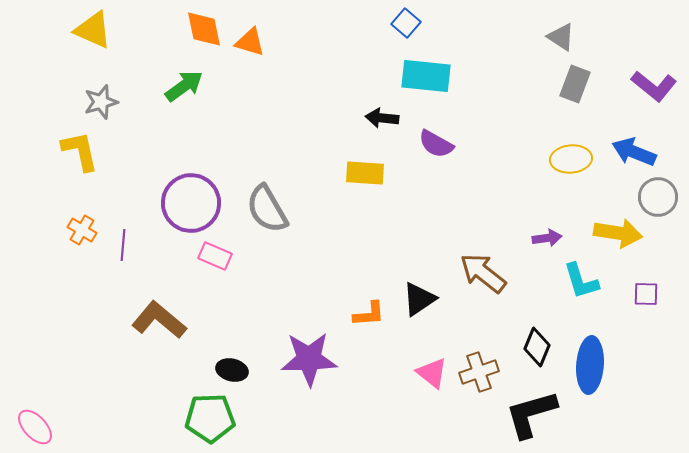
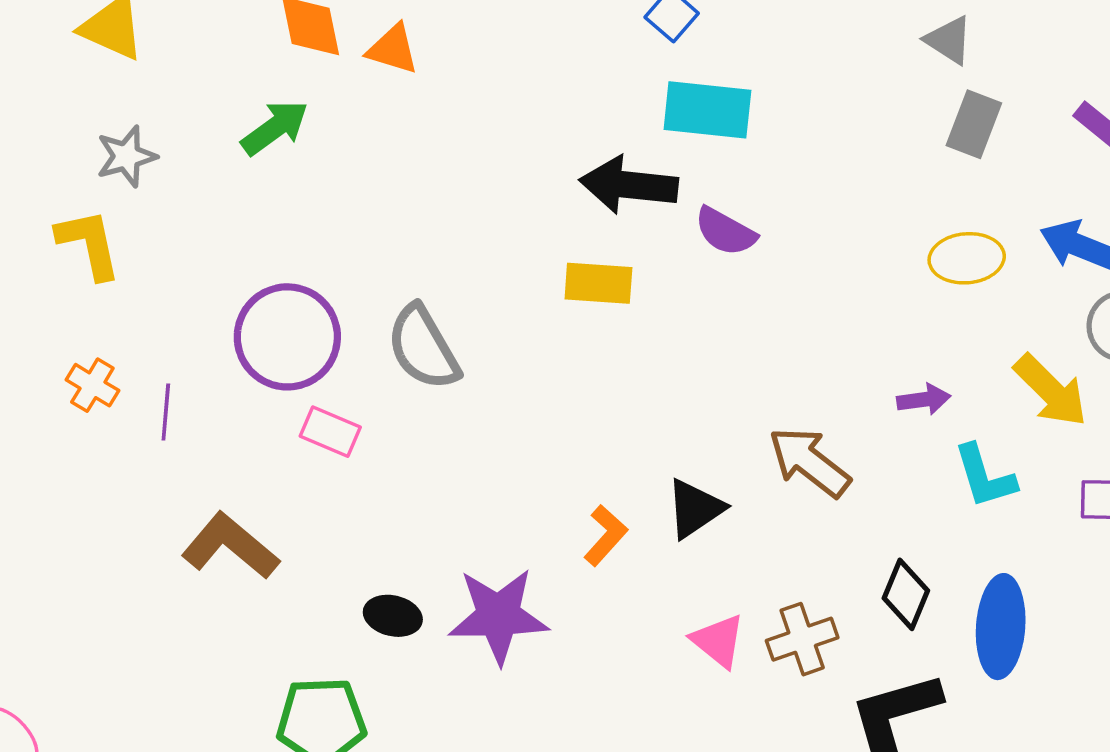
black arrow: (382, 118) -> (629, 185), size x1.6
yellow arrow: (618, 233) -> (1051, 391), turned 36
orange L-shape: (369, 314) -> (606, 535), turned -44
black ellipse: (232, 370) -> (393, 616), moved

